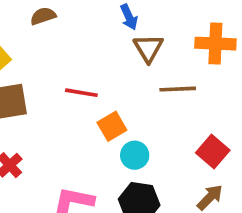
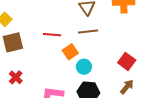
brown line: (178, 89) -> (88, 31), moved

